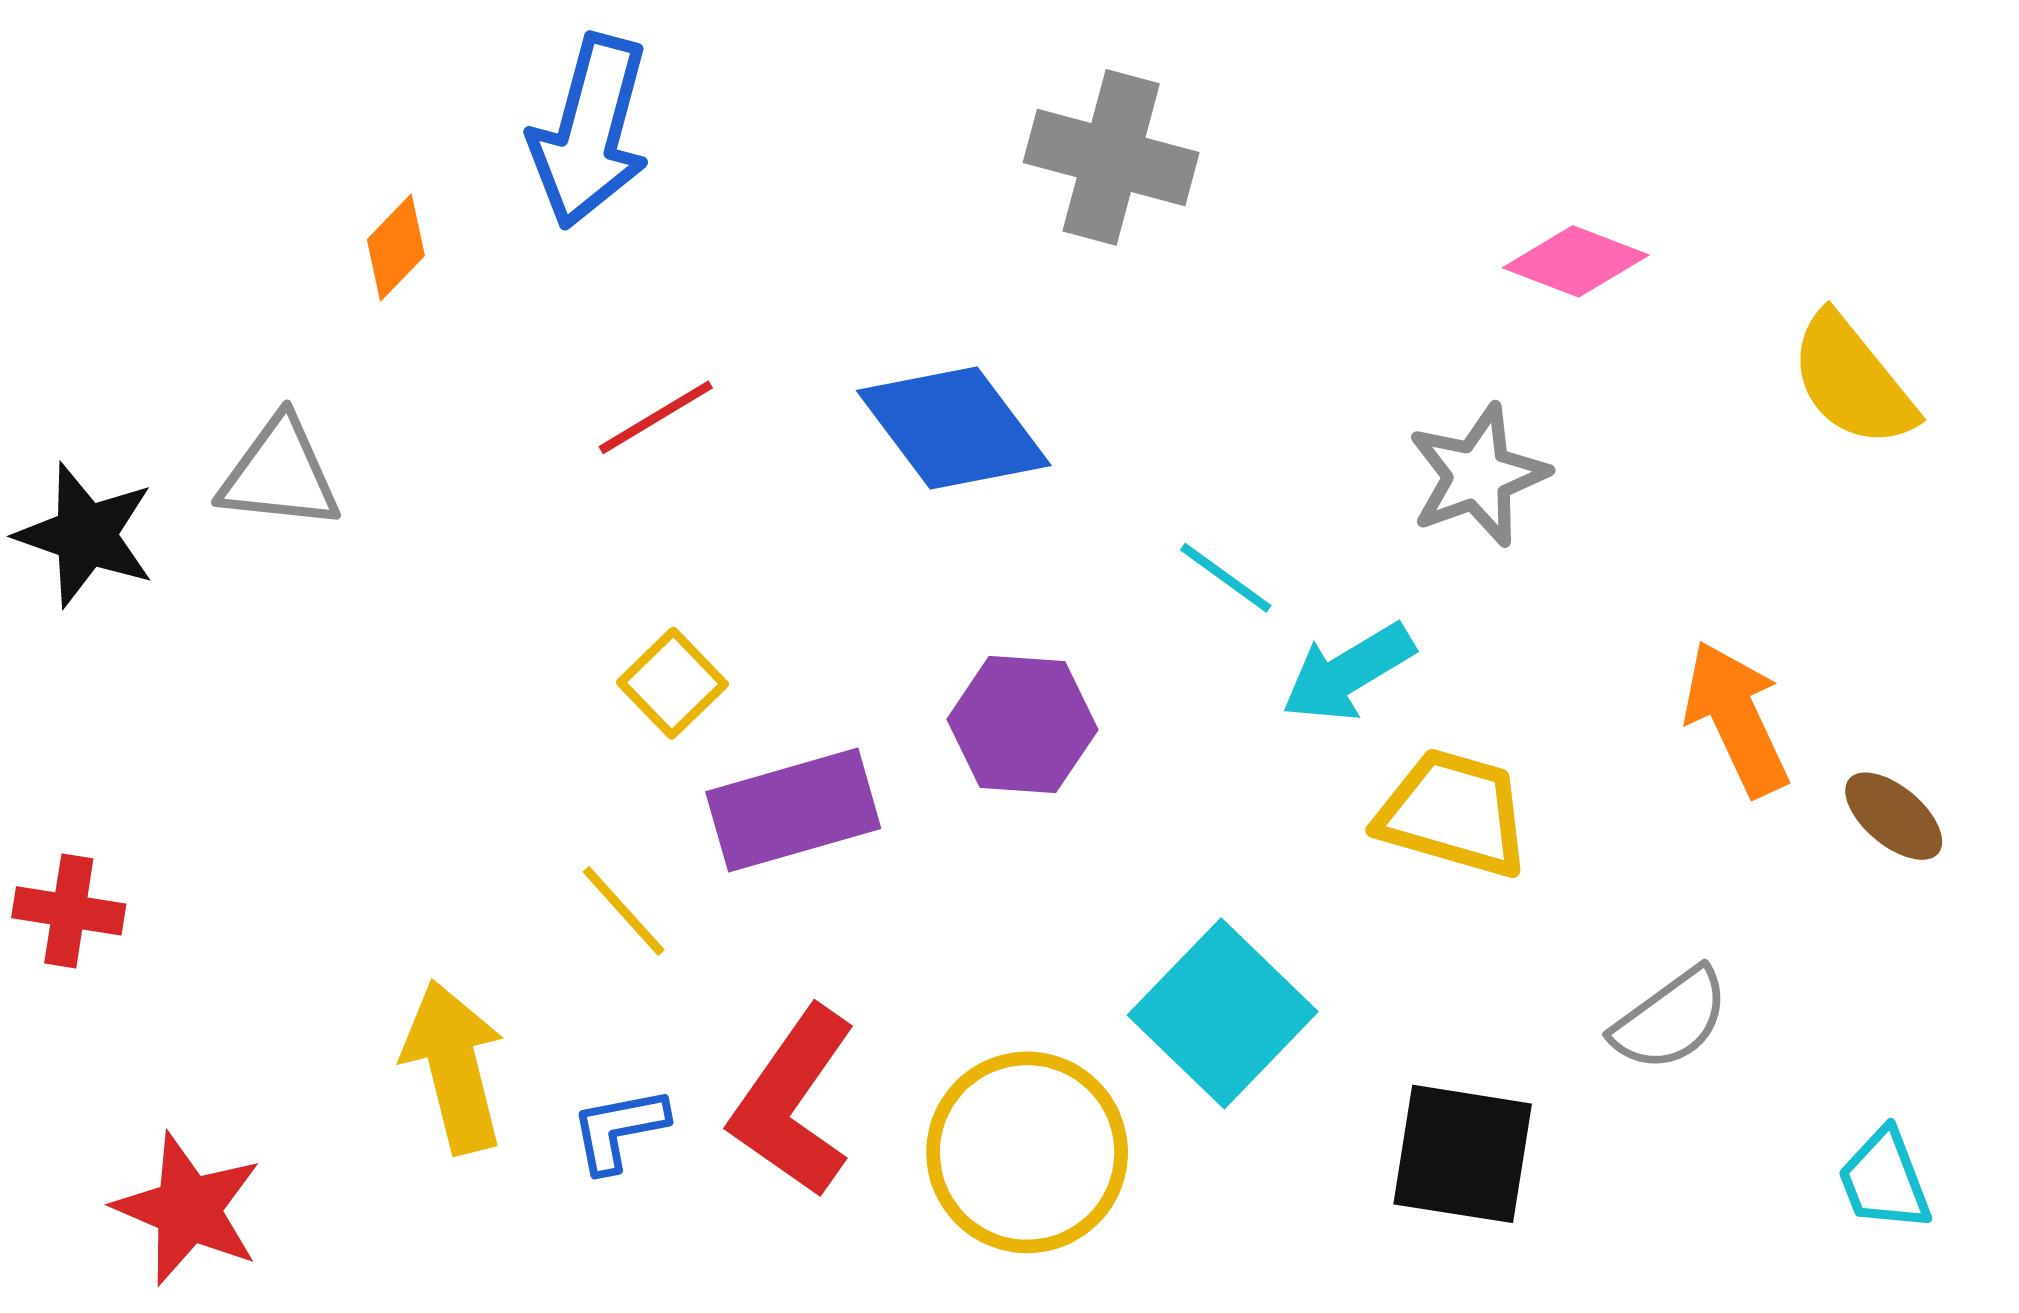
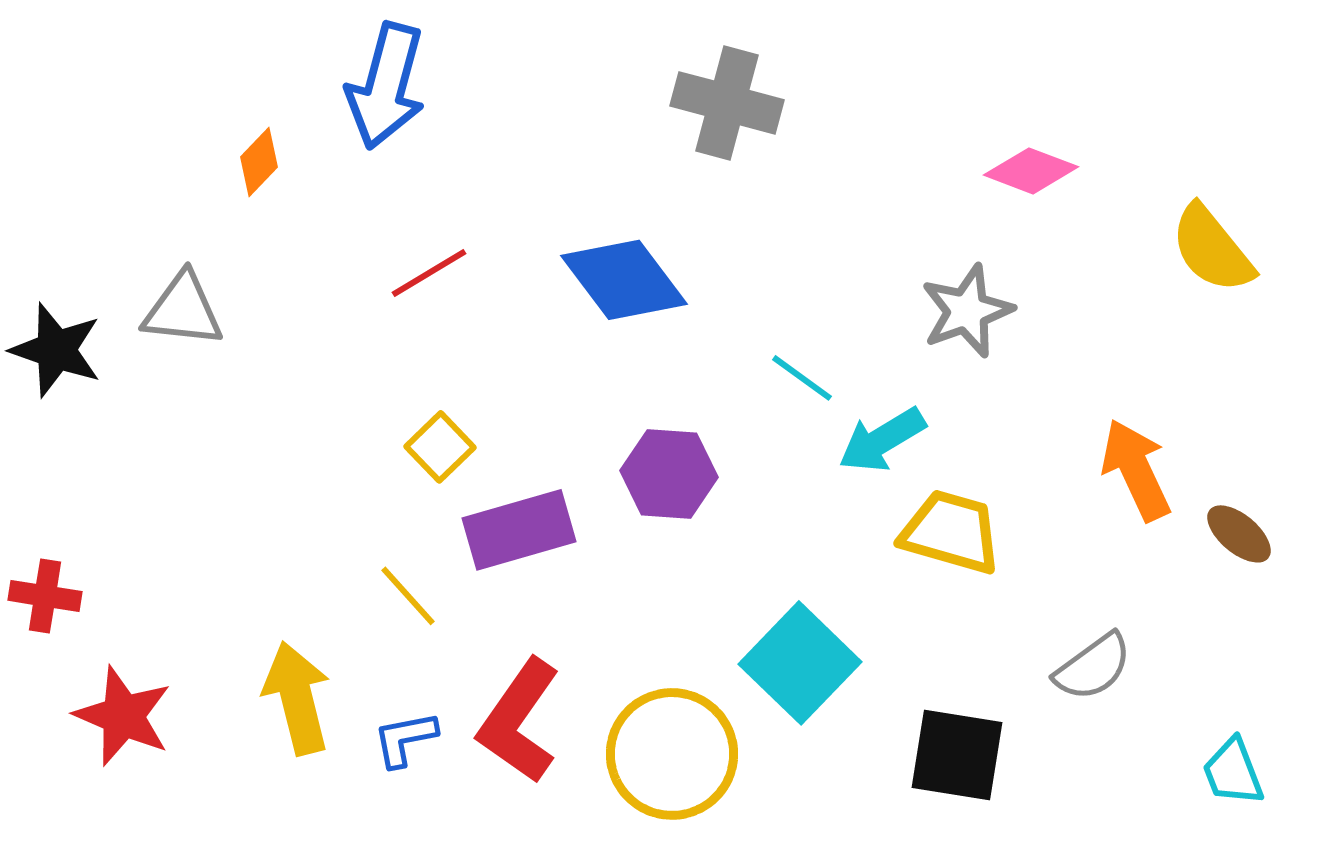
red star: (188, 1209) -> (123, 716), moved

